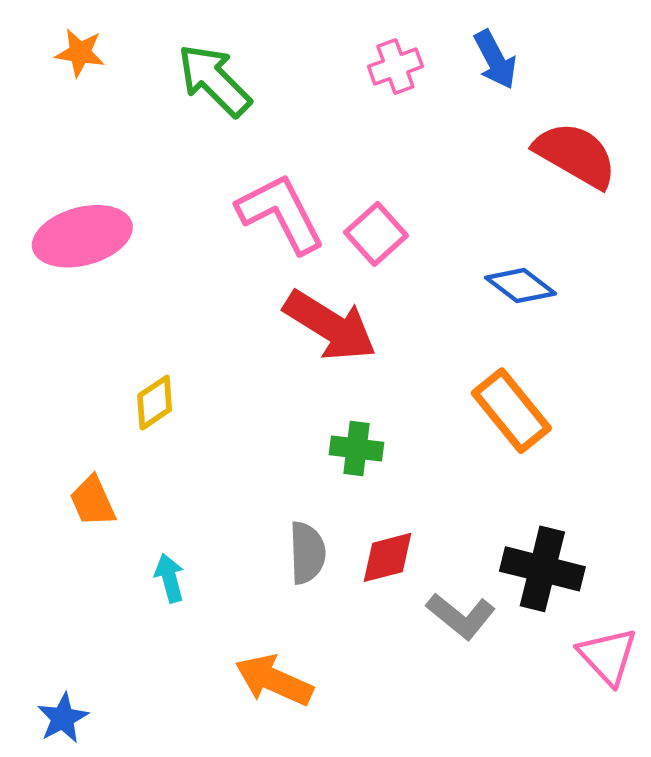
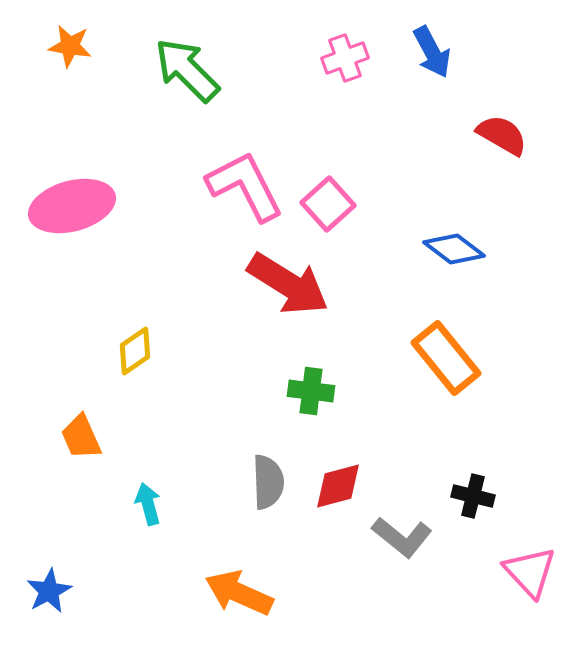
red semicircle: (576, 155) -> (502, 135), size x0.7
black cross: (542, 569) -> (473, 496), size x0.6
blue star: (63, 718) -> (49, 591), moved

